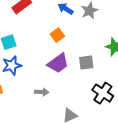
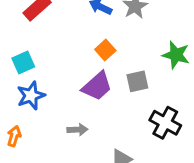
orange square: (57, 35) -> (105, 50), moved

